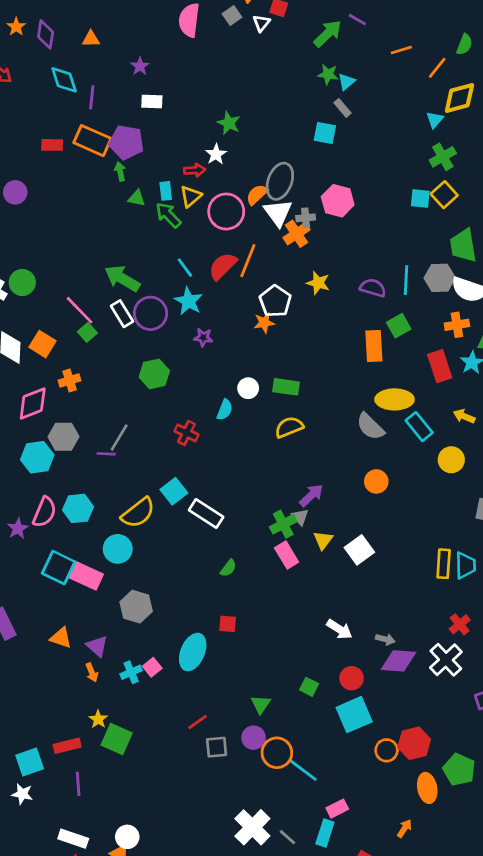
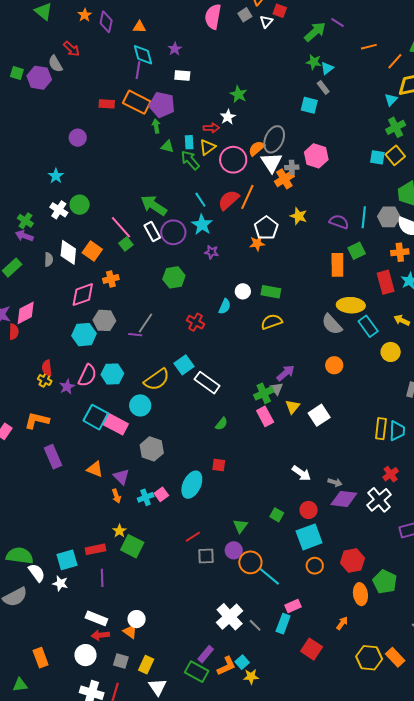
cyan diamond: (64, 80) -> (143, 55), moved
orange circle: (387, 750) -> (315, 566), moved

